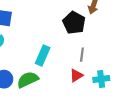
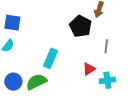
gray line: (82, 55) -> (106, 46), moved
red triangle: (76, 75) -> (89, 69), moved

